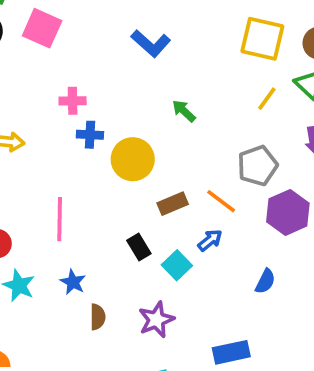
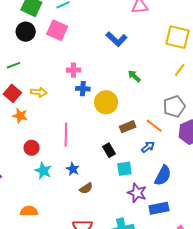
cyan square: (177, 265) -> (124, 169), moved, turned 35
blue semicircle: (265, 281) -> (163, 175), moved, size x1.5
brown semicircle: (98, 317) -> (86, 188), turned 56
purple star: (156, 320) -> (137, 193), moved, turned -30

